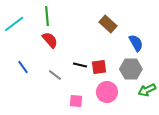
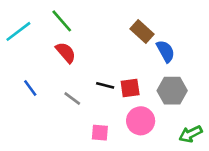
green line: (47, 16) -> (62, 21), turned -36
blue semicircle: (136, 43) -> (166, 51), moved
green arrow: (147, 90) -> (191, 134), moved

